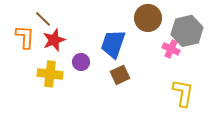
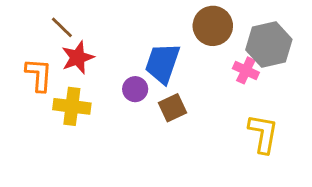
orange L-shape: (25, 37) -> (39, 75), moved
purple circle: (81, 62) -> (135, 89), moved

